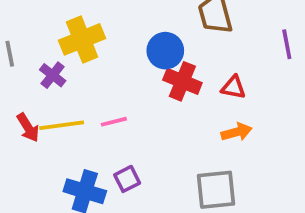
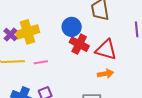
yellow cross: (82, 39) -> (27, 32), moved
red triangle: (233, 87) -> (106, 50), size x1.6

